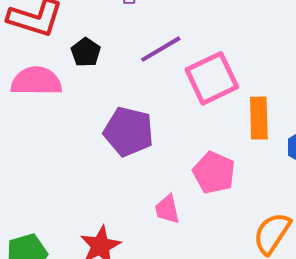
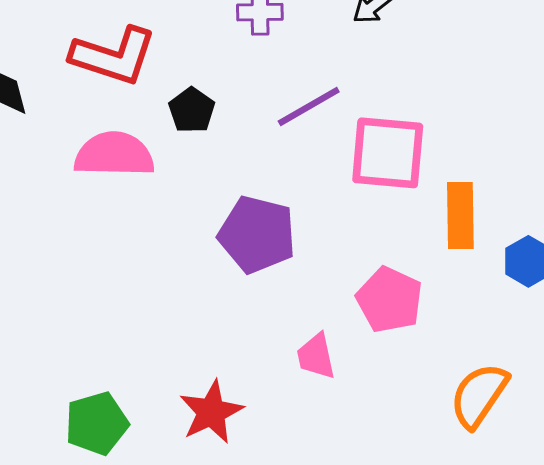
pink square: (212, 78) -> (388, 153), turned 30

